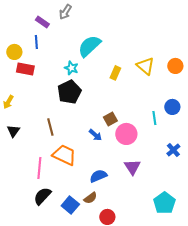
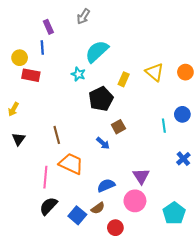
gray arrow: (65, 12) -> (83, 16), moved
purple rectangle: (42, 22) -> (48, 27), turned 32
black pentagon: (69, 92) -> (101, 99), moved
pink circle: (126, 134) -> (135, 201), moved

